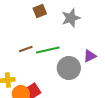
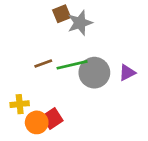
gray star: (71, 18) -> (80, 23), moved
gray circle: (69, 68) -> (94, 73), moved

